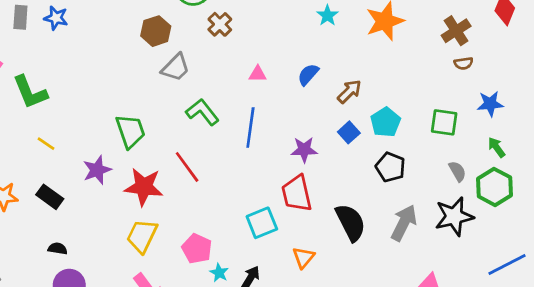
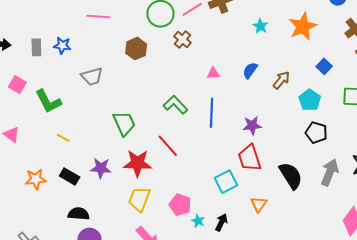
gray trapezoid: (176, 68) -> (92, 77), moved, turned 35
blue square: (349, 132) -> (324, 66), moved
purple star: (97, 170) -> (101, 168), moved, turned 30
black semicircle: (58, 249) -> (79, 214), size x1.5

